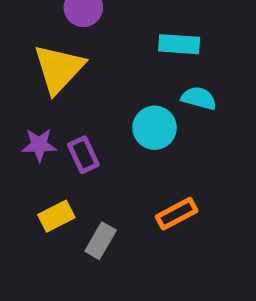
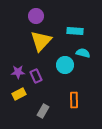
yellow triangle: (59, 69) -> (41, 41), moved
orange rectangle: (177, 214) -> (74, 100), turned -63
yellow rectangle: (56, 216) -> (19, 94), moved

